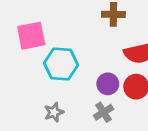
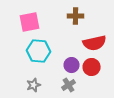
pink square: (31, 36) -> (30, 22), moved

